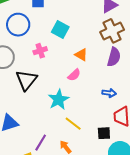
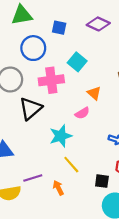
pink cross: (40, 51) -> (51, 80), size x1.6
purple line: (41, 143) -> (33, 178), turned 30

